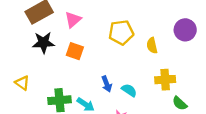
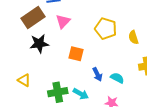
yellow pentagon: (121, 32) -> (106, 29), turned 30
orange square: (75, 51) -> (76, 54), moved

